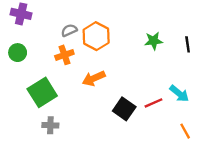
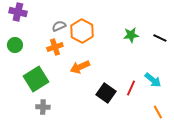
black line: (188, 44) -> (160, 38), turned -56
red line: (154, 103) -> (131, 88), turned -42

